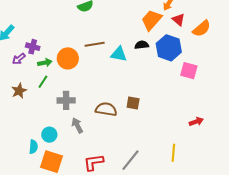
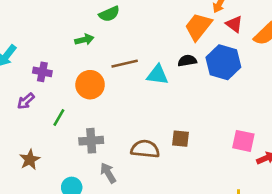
purple arrow: (19, 59) -> (26, 101), moved
green arrow: (45, 63) -> (84, 40), moved
pink square: (189, 71) -> (243, 141), moved
brown star: (19, 91) -> (30, 160), moved

